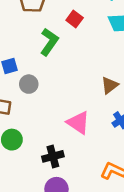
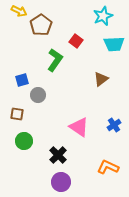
brown triangle: (110, 85) -> (101, 79), moved
black cross: (53, 156) -> (58, 155), turned -30

